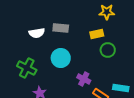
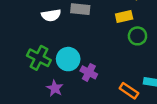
cyan circle: (61, 58) -> (68, 59), moved
purple cross: (84, 79) -> (89, 72), moved

